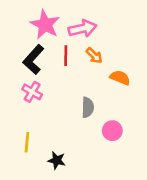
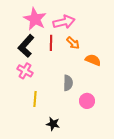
yellow line: (27, 142) -> (35, 99), moved
black star: (57, 160) -> (53, 124), moved

